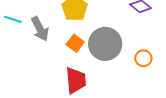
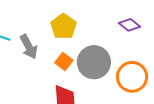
orange circle: (143, 58) -> (132, 77), size x1.8

